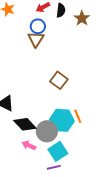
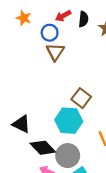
blue circle: (38, 26) -> (50, 33), moved
cyan hexagon: (62, 120) -> (69, 121), moved

